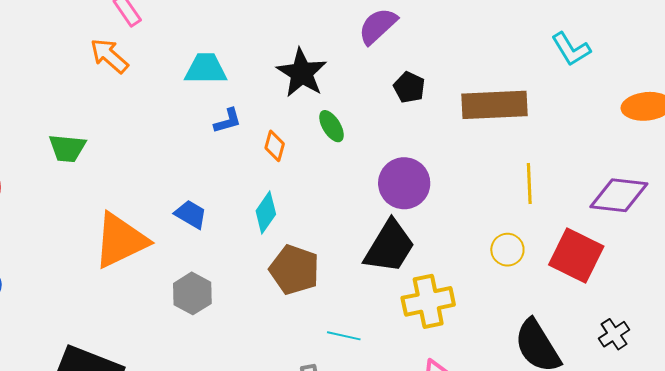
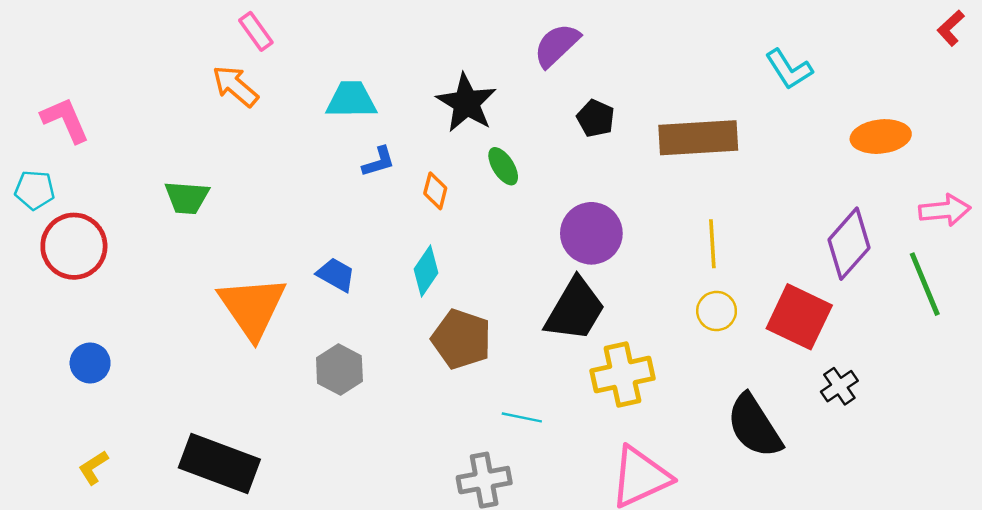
yellow line: (529, 183) -> (712, 244), moved
purple diamond: (619, 195) -> (849, 244), turned -54
orange triangle: (121, 240) -> (252, 307), turned -38
black cross: (614, 334) -> (839, 386), moved

